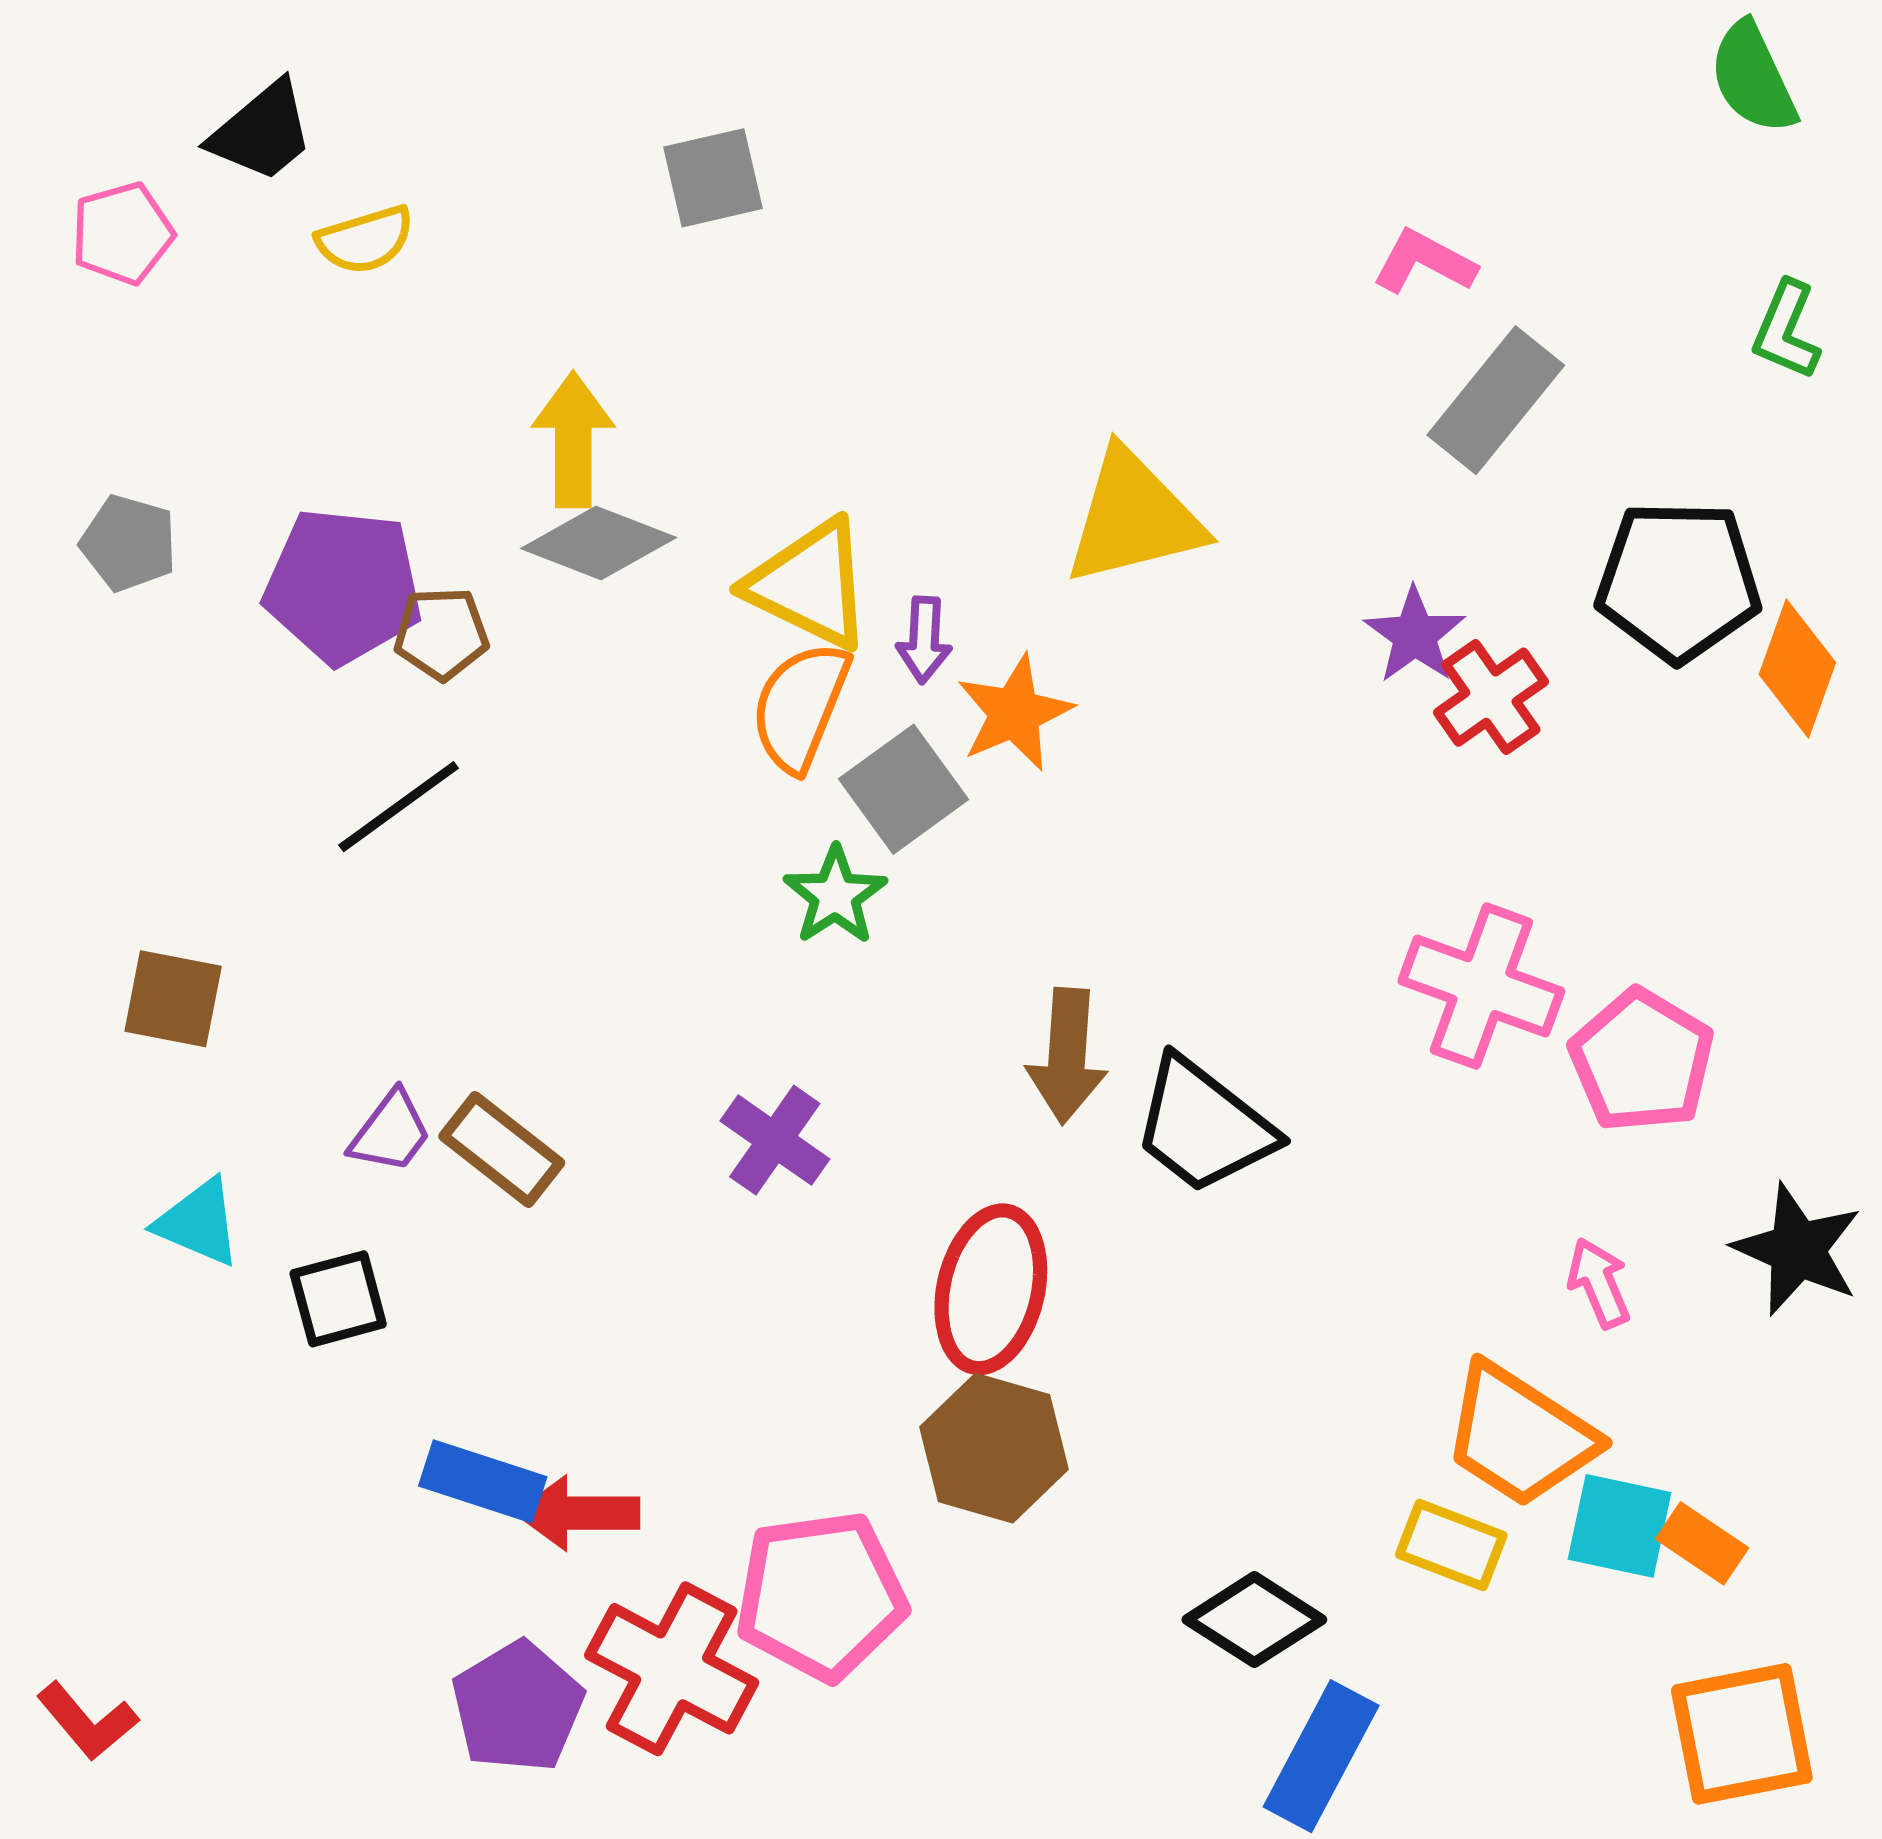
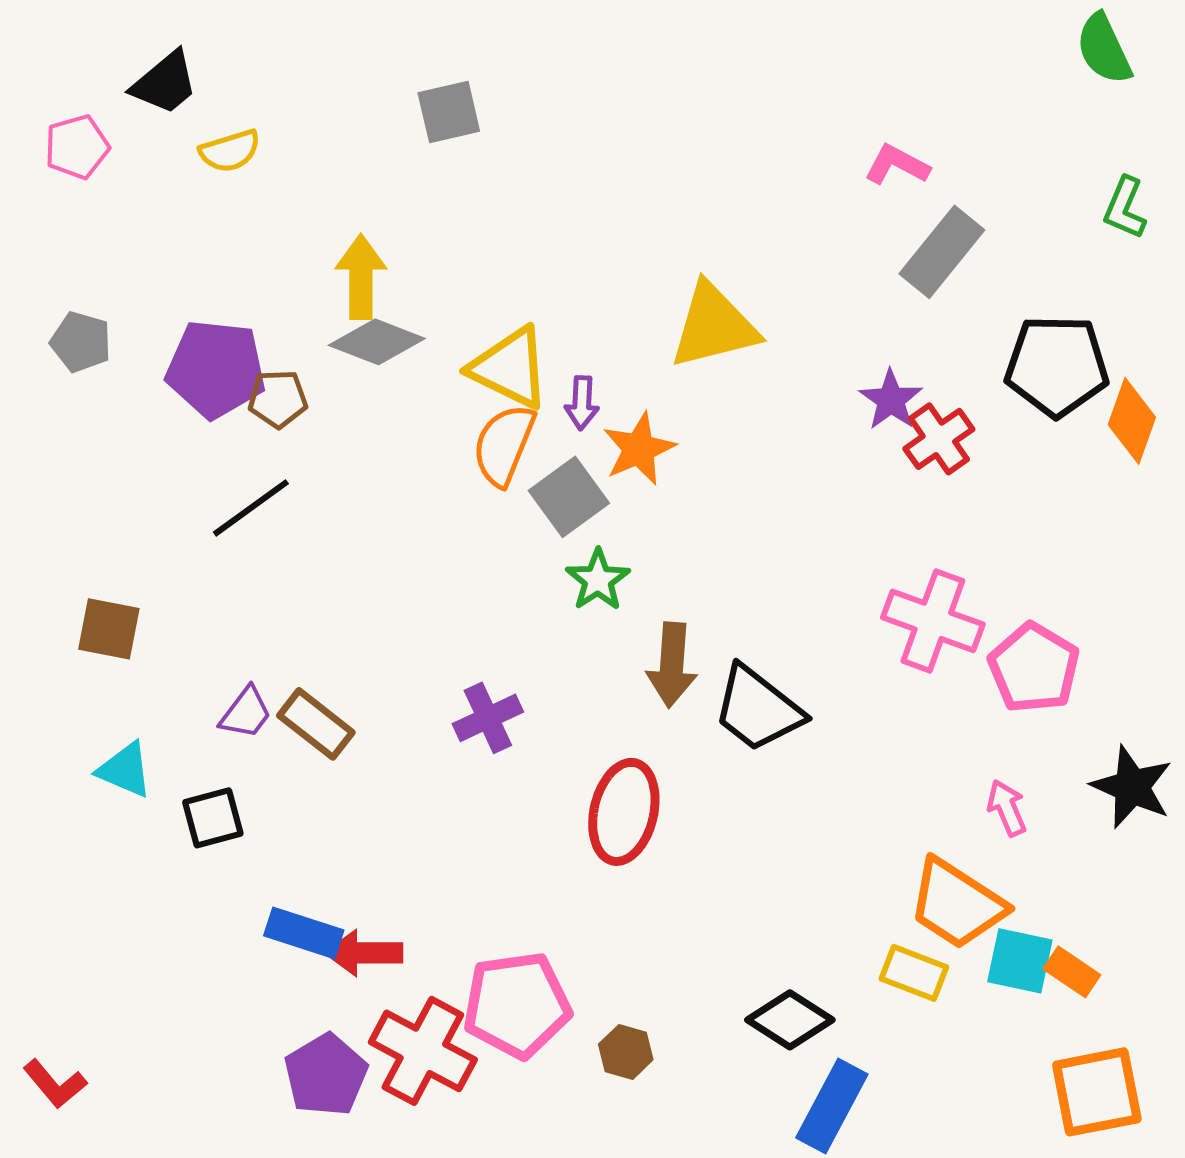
green star: (835, 896) -> (598, 580), moved
purple cross: (775, 1140) -> (488, 718), turned 30
brown hexagon: (994, 1448) -> (626, 1052), moved, size x0.6

